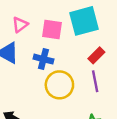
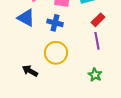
yellow circle: (59, 85) -> (56, 53), moved

